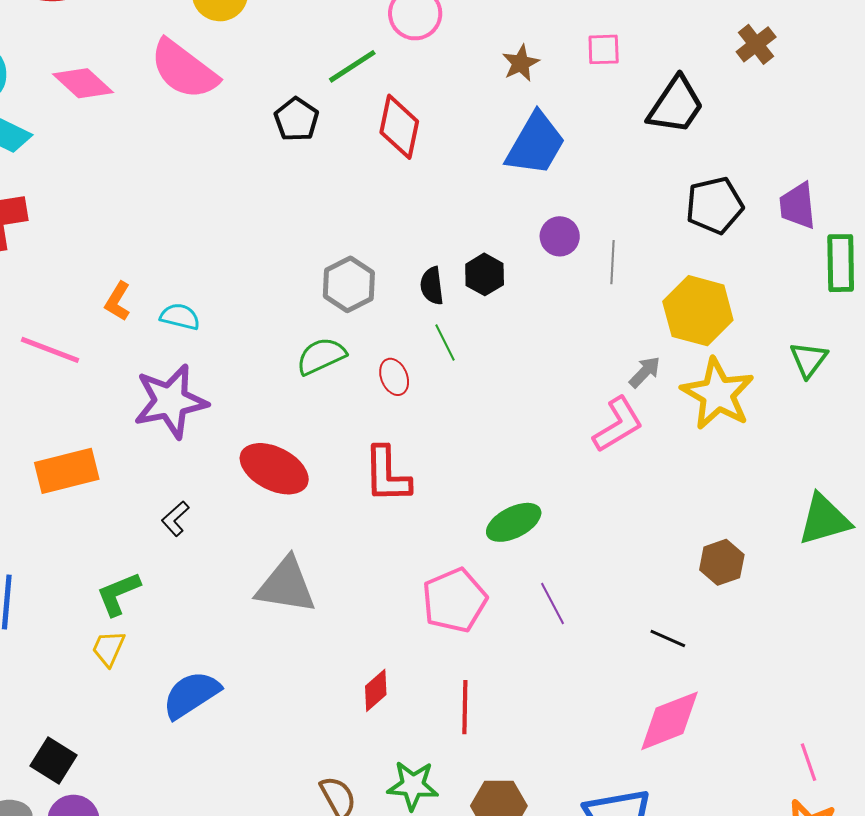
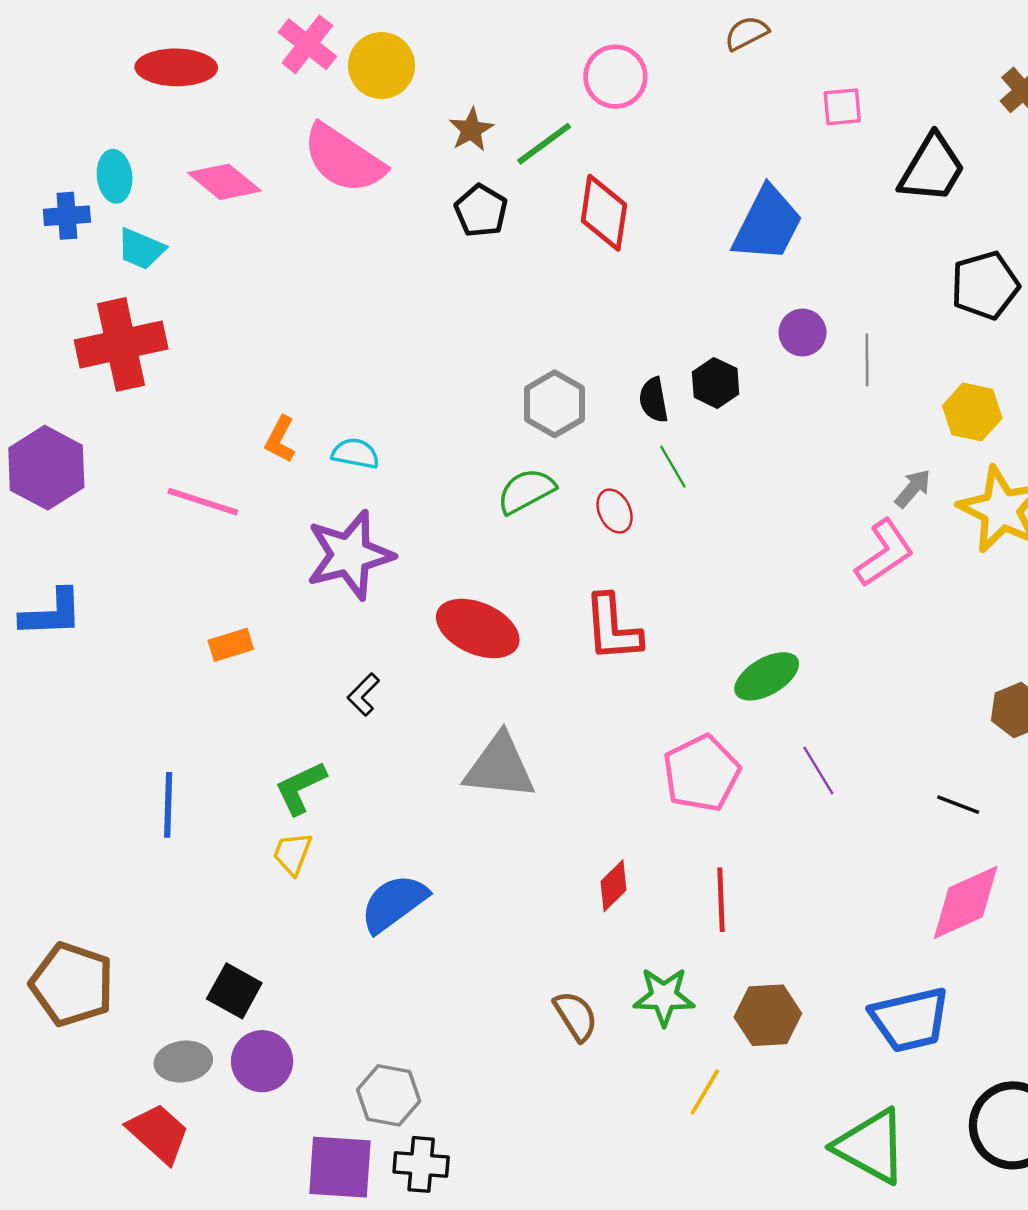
brown star: (521, 63) -> (471, 130), moved
yellow hexagon: (698, 311) -> (972, 412), size x0.7
orange rectangle: (67, 471) -> (231, 645), size x0.6

